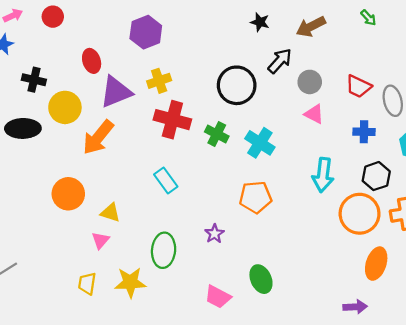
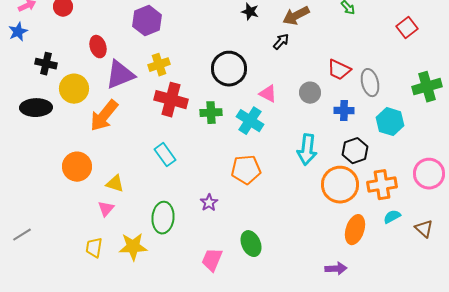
black arrow: (280, 61) -> (281, 42), moved, size x0.7
gray circle: (310, 82) -> (310, 93), moved
pink triangle: (314, 114) -> (268, 94), moved
green cross: (217, 134) -> (211, 113), turned -30
pink trapezoid: (218, 297) -> (212, 260), turned 85

